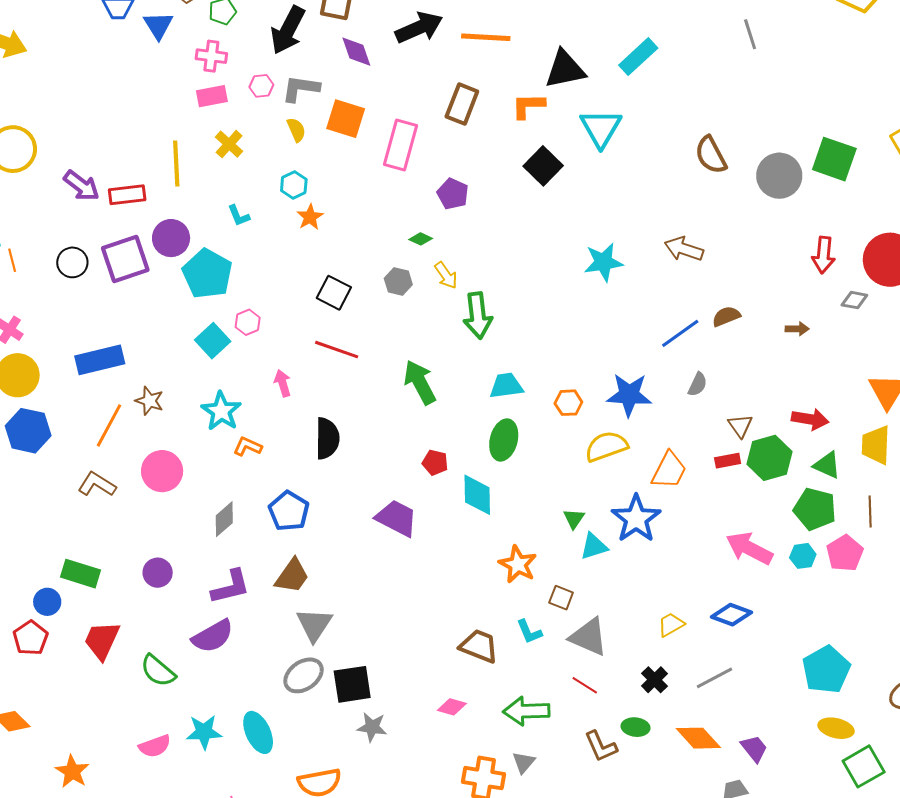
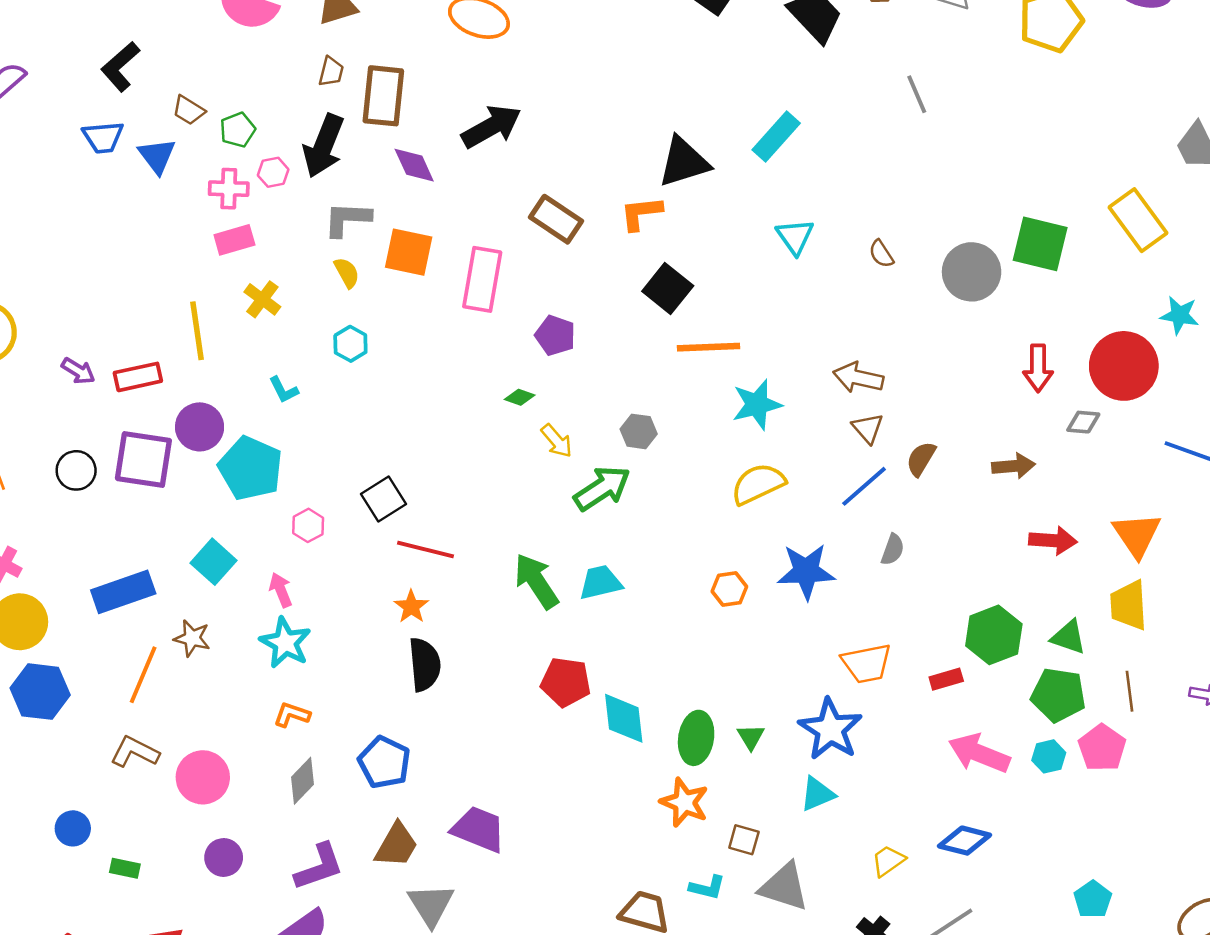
orange line: (486, 37) -> (708, 347), moved
pink hexagon: (261, 86) -> (273, 172), moved
brown rectangle: (462, 104) -> (556, 219), turned -72
cyan triangle: (601, 128) -> (795, 237), moved, size x0.7
brown semicircle: (711, 155) -> (881, 254), size x0.6
purple arrow: (81, 186) -> (78, 371), size x0.7
orange star: (310, 217) -> (411, 607), moved
purple square: (125, 259) -> (143, 459), turned 33
gray hexagon: (398, 281) -> (639, 431), moved
black square: (334, 293) -> (383, 499), moved, turned 36
green arrow: (478, 315) -> (602, 488), turned -111
brown semicircle: (726, 316) -> (921, 459), turned -32
brown arrow: (797, 329) -> (1013, 466), size x1.4
cyan square: (213, 341) -> (214, 562), moved
pink arrow: (283, 383) -> (281, 590), moved
cyan trapezoid: (506, 386) -> (600, 582), moved
red arrow: (810, 419) -> (1053, 541), moved
brown triangle: (740, 426) -> (868, 428), moved
green ellipse: (504, 440) -> (696, 738), moved
yellow semicircle: (606, 446) -> (758, 484), moved
orange L-shape: (248, 447) -> (292, 715), moved
red rectangle: (728, 461) -> (946, 679), moved
red pentagon: (435, 462) -> (566, 682), size x1.5
orange trapezoid: (669, 470) -> (867, 663), turned 57
pink circle: (162, 471) -> (203, 777), moved
purple trapezoid: (397, 518) -> (479, 829), moved
cyan triangle: (594, 546) -> (817, 794), moved
green rectangle: (80, 574) -> (125, 868), size x0.6
blue circle: (47, 602) -> (73, 828), moved
cyan L-shape: (529, 632) -> (707, 887), turned -48
cyan pentagon: (826, 670) -> (1093, 899), size x0.6

